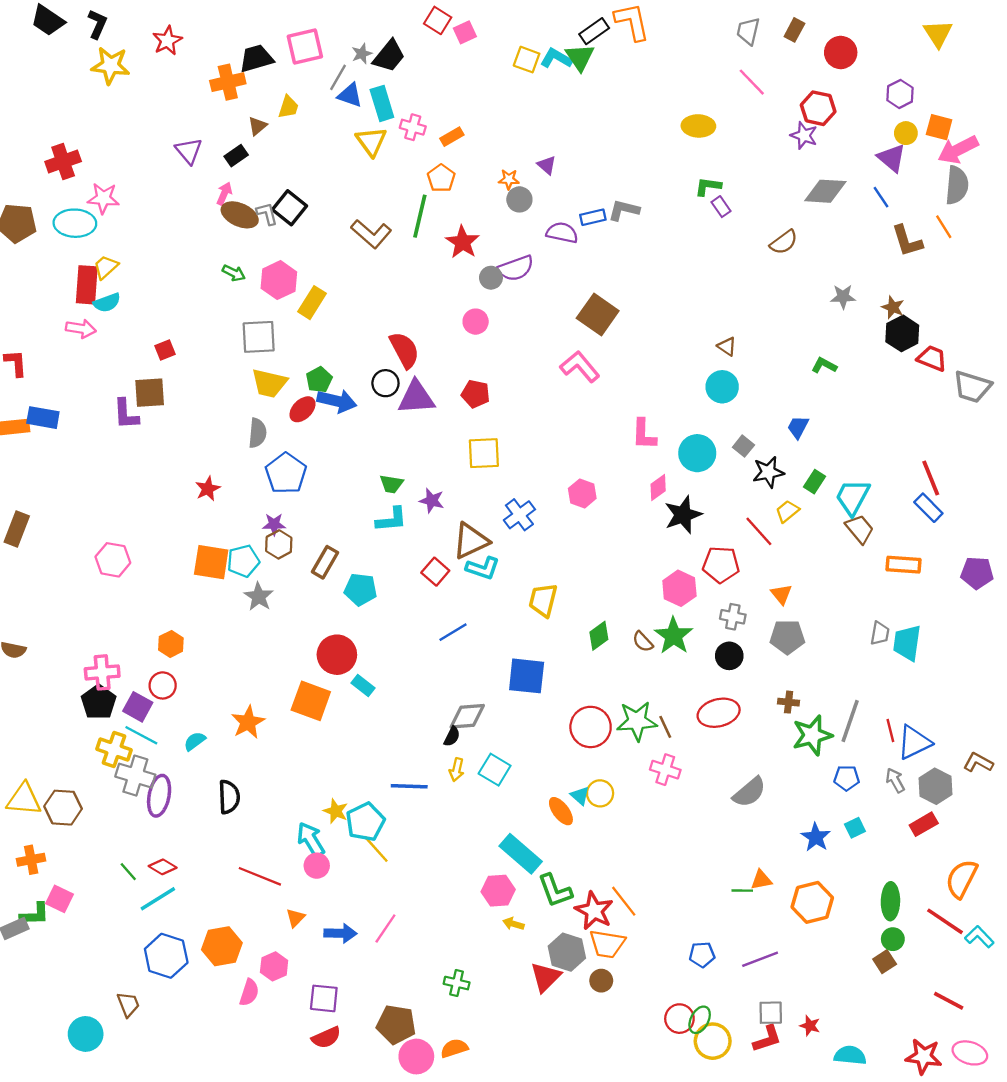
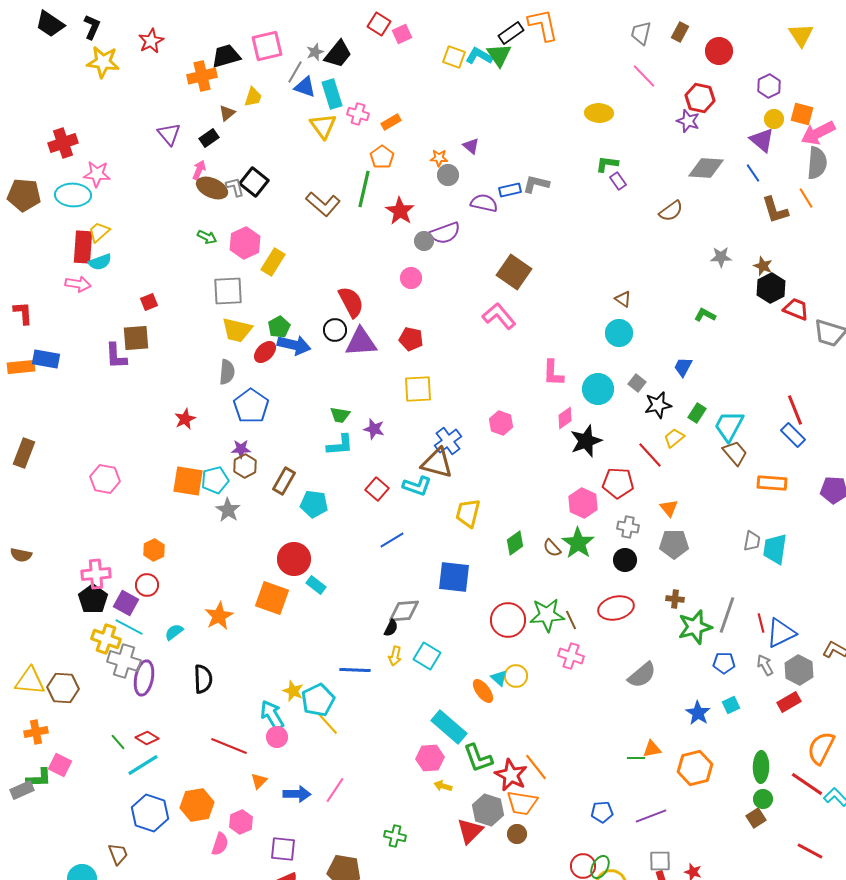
brown triangle: (471, 541) -> (437, 463), moved, turned 40

